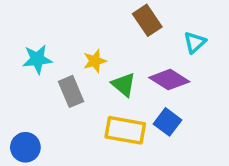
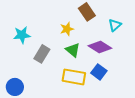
yellow star: (95, 61) -> (67, 29), moved
gray rectangle: (71, 91) -> (42, 54), turned 54

